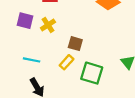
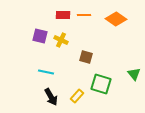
yellow cross: (48, 25) -> (61, 40), turned -32
yellow rectangle: (67, 62) -> (77, 96), moved

